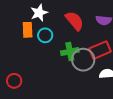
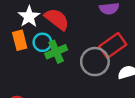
red semicircle: (74, 21) -> (57, 19), moved
green cross: (70, 51) -> (56, 52), moved

